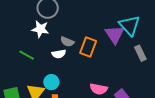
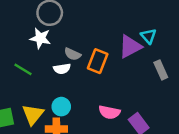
cyan triangle: (130, 25) -> (148, 36), size x0.6
purple triangle: (115, 34) -> (130, 47), turned 35
cyan circle: (51, 82) -> (61, 107), moved

